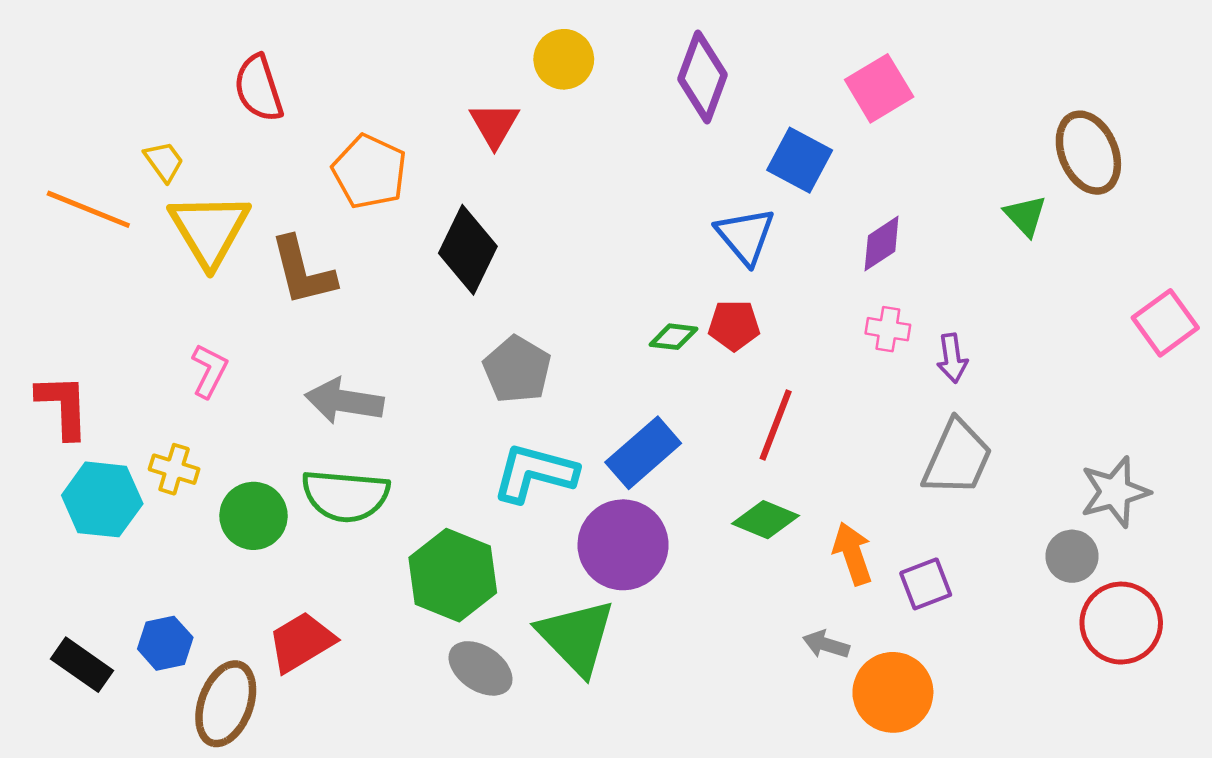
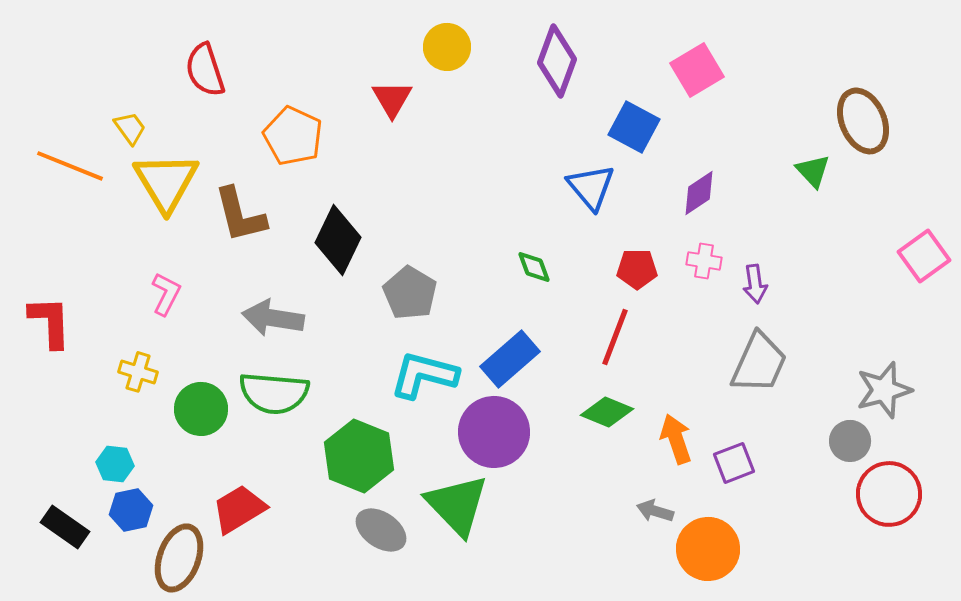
black diamond: (468, 250) -> (338, 240), moved
red pentagon: (734, 325) -> (637, 269), moved
green diamond: (673, 337) -> (534, 267), turned 63
cyan hexagon: (102, 499) -> (115, 464), moved, size x0.6

